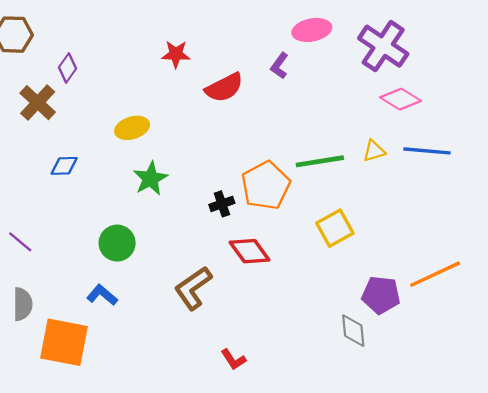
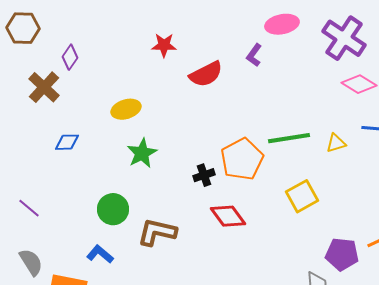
yellow triangle: (374, 151) -> (336, 143), moved
brown L-shape: (193, 288) -> (157, 232), moved, turned 48
gray semicircle: (23, 304) -> (31, 262), turned -32

